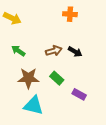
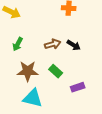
green arrow: (18, 51) -> (18, 44), turned -96
purple rectangle: (79, 94) -> (78, 87), turned -48

